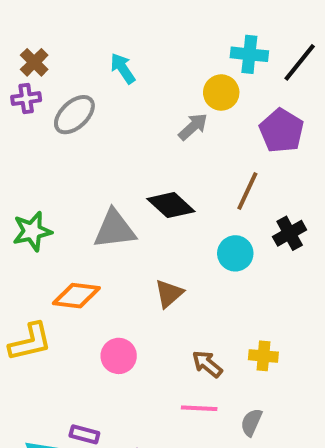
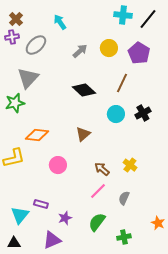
yellow circle: (221, 93) -> (109, 48), moved
gray arrow: (193, 127) -> (80, 51), moved
gray triangle: (115, 229) -> (28, 78), moved, turned -40
black cross: (290, 233) -> (143, 113), moved
yellow cross: (263, 356) -> (130, 165), turned 32
pink line: (199, 408) -> (98, 191), turned -48

